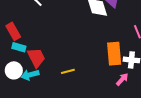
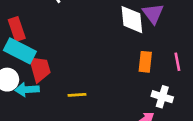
cyan rectangle: (19, 47) -> (20, 51), size x1.6
orange rectangle: (114, 54) -> (145, 62), moved, size x0.7

